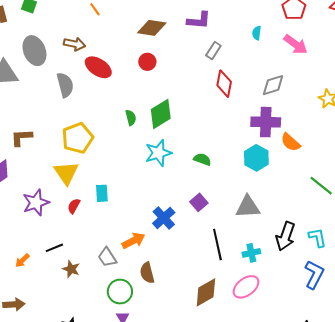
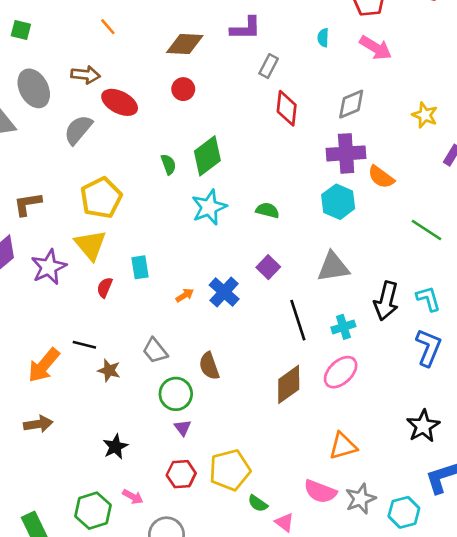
gray semicircle: (65, 85) -> (78, 130), turned -120
purple star: (36, 203) -> (49, 267), moved
orange arrow: (133, 241) -> (185, 295), moved, size x0.6
black line: (54, 248) -> (84, 345), turned 42
orange arrow: (22, 260) -> (44, 365), size x1.8

